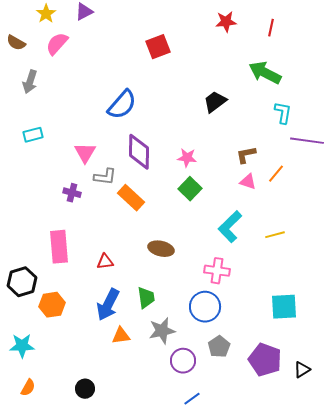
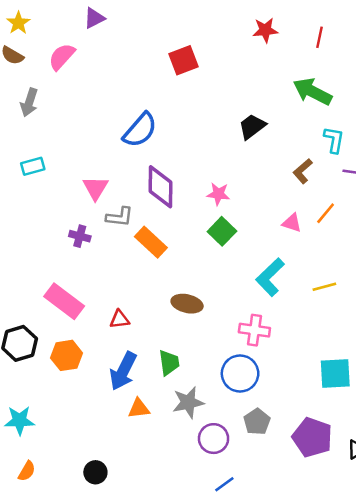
yellow star: (46, 14) -> (18, 23), moved
brown L-shape: (246, 155) -> (303, 171), moved, turned -30
pink rectangle: (59, 247) -> (64, 301), turned -48
orange hexagon: (52, 305) -> (67, 355), moved

